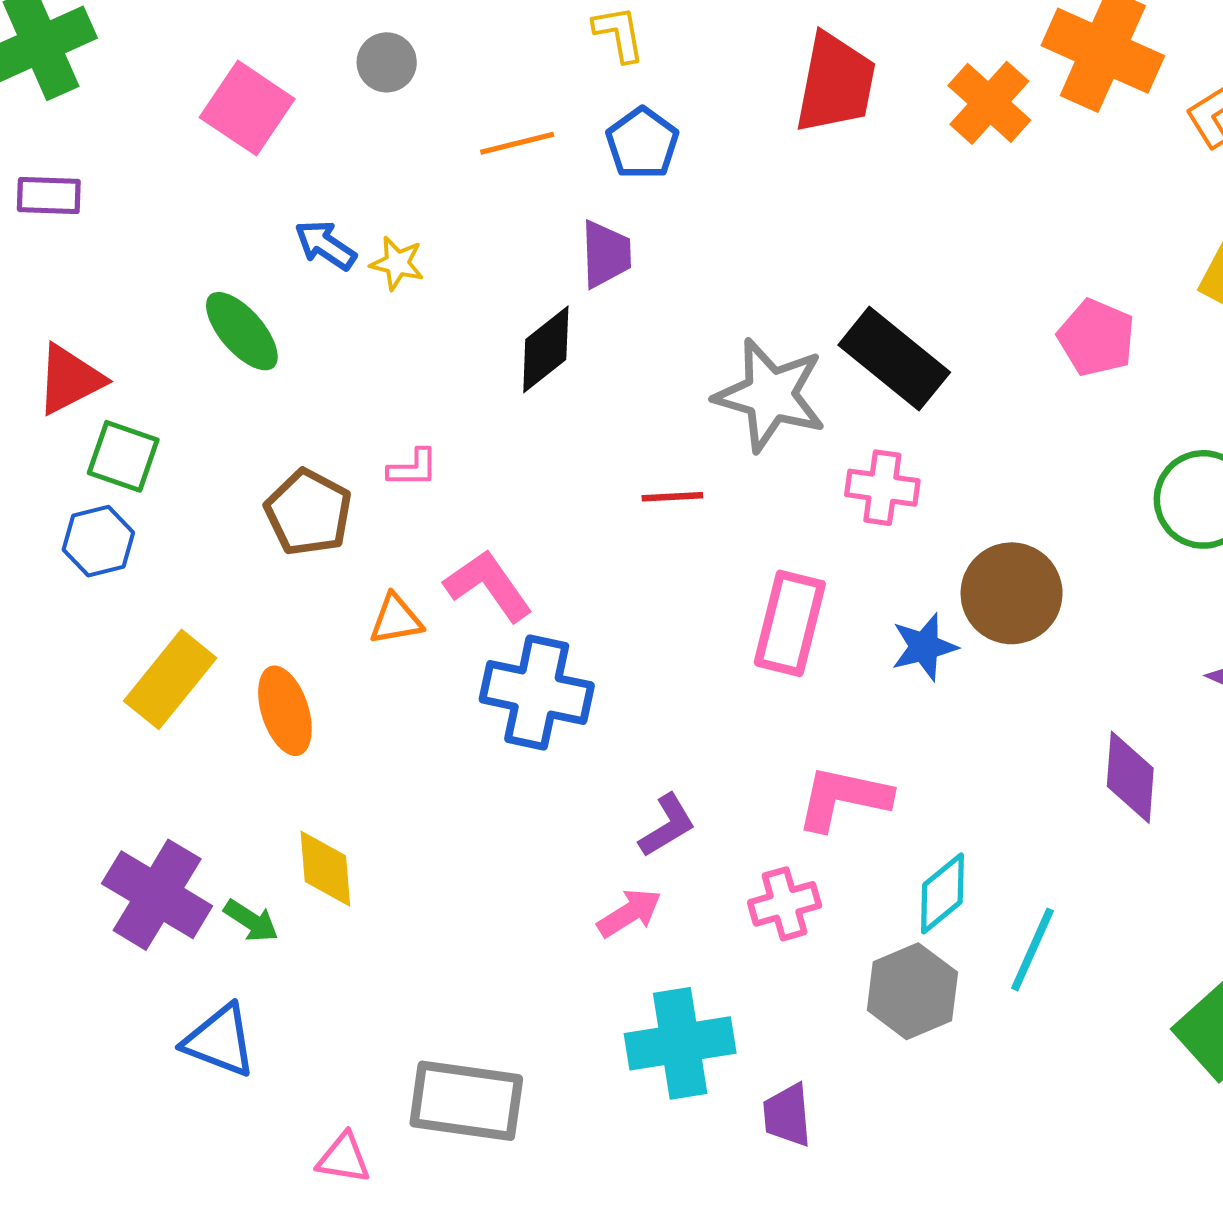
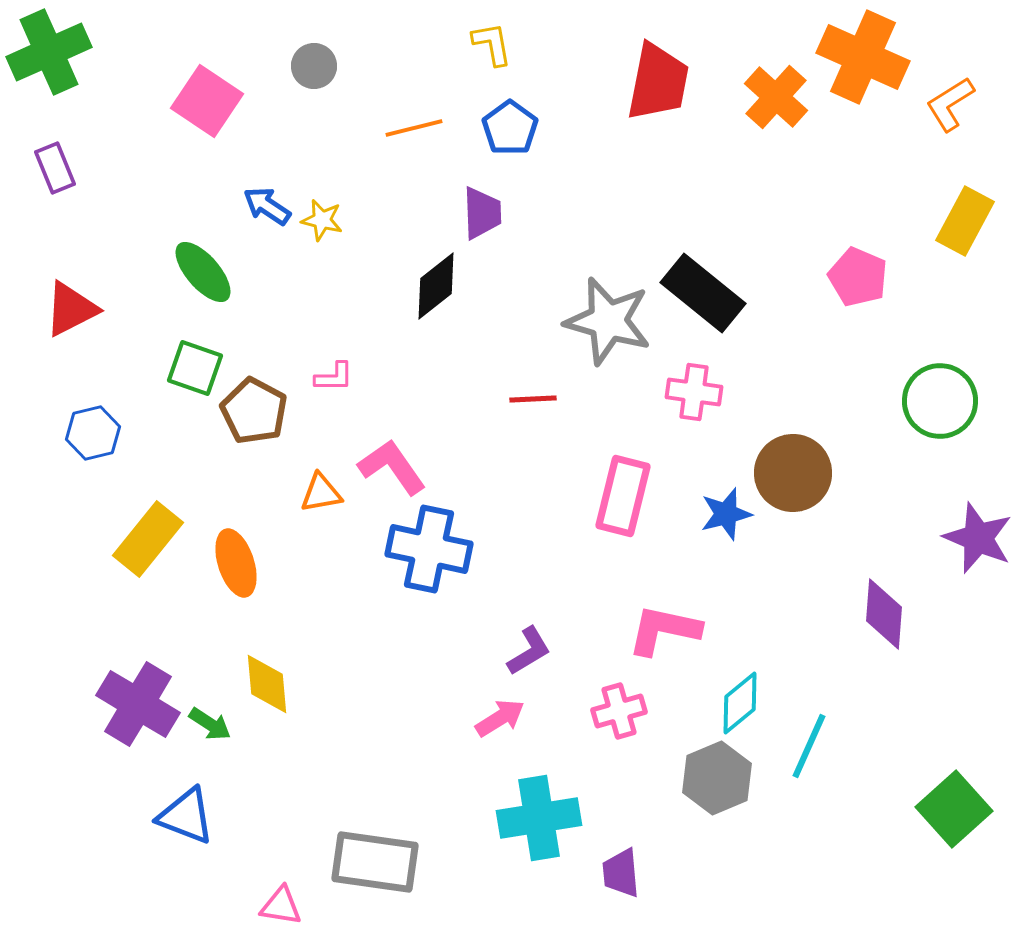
purple rectangle: (49, 195) -> (55, 168), turned 66
green square: (123, 456) -> (195, 368), moved

